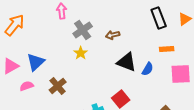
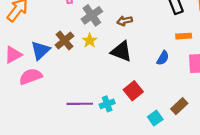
black triangle: (127, 62) -> (121, 51), moved
pink semicircle: (27, 86) -> (31, 77), size x1.5
brown cross: (58, 86) -> (64, 40), moved

